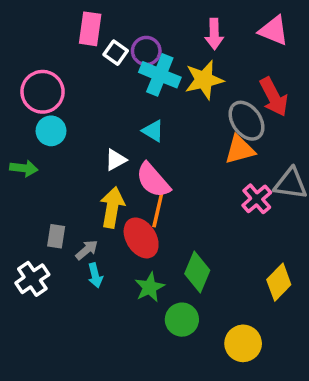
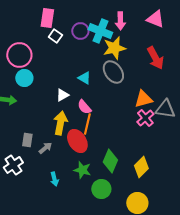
white square: (116, 53) -> (55, 36), moved
cyan cross: (160, 75) -> (100, 31), moved
gray ellipse: (247, 121) -> (113, 72), moved
orange triangle: (240, 150) -> (143, 99), moved
pink semicircle: (153, 180) -> (84, 107), size x0.7
cyan arrow: (95, 275) -> (54, 179), moved
yellow diamond: (279, 282) -> (141, 167), moved
green star: (150, 287) -> (82, 170), turned -30

